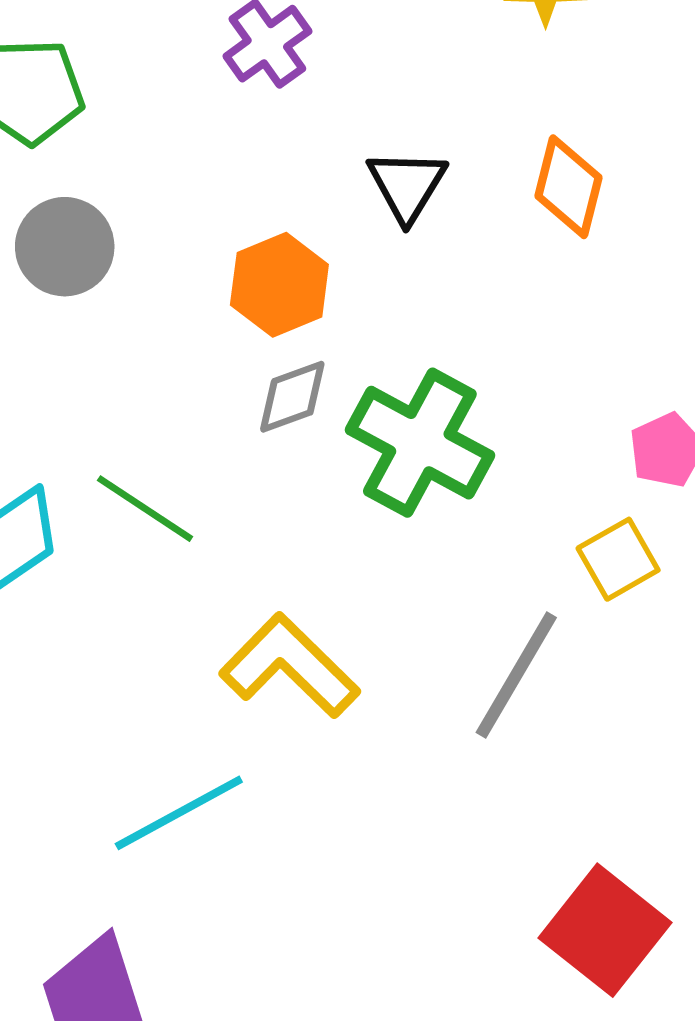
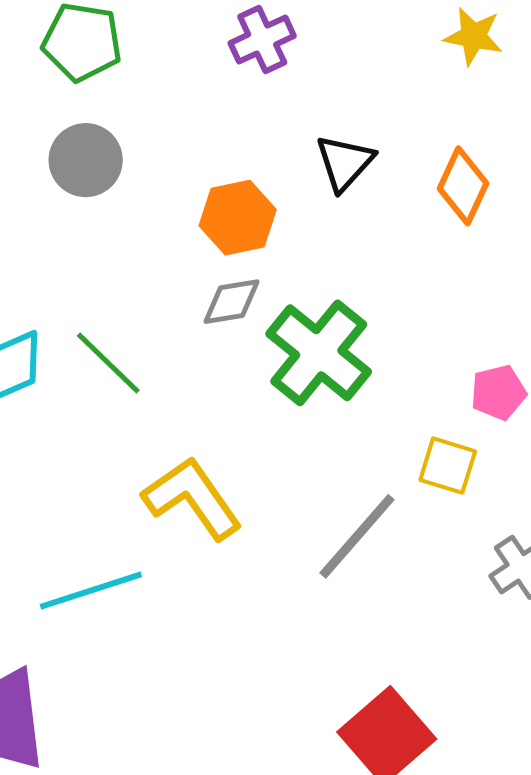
yellow square: (618, 559) -> (448, 466), turned 36

